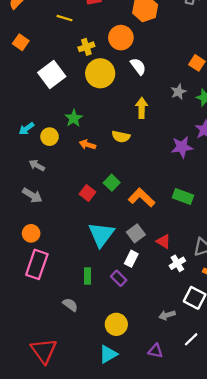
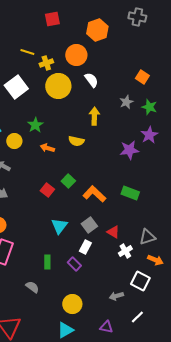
yellow line: (64, 18) -> (27, 52), moved
cyan triangle: (101, 234) -> (59, 226), size x0.7

